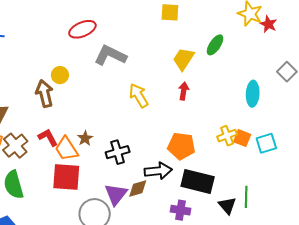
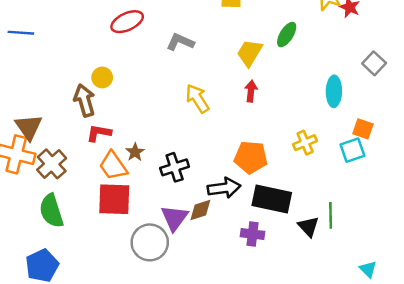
gray L-shape: (110, 55) -> (180, 42), moved, size x0.7
red L-shape: (48, 137) -> (99, 133), moved, turned -50
orange square: (242, 138) -> (363, 129), moved

